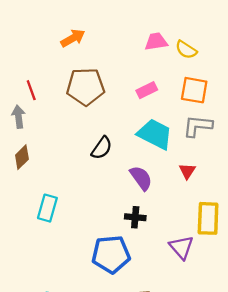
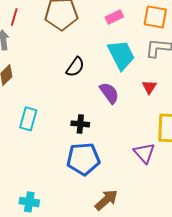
red line: (31, 90) -> (14, 17), turned 36
cyan trapezoid: (155, 134) -> (121, 55), turned 36
black cross: (135, 217) -> (80, 124), moved

